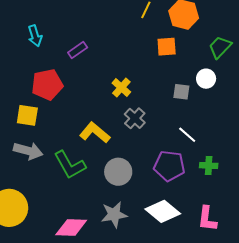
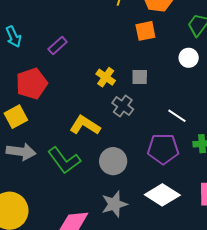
gray square: (181, 92) -> (140, 77), moved
yellow square: (27, 115) -> (16, 117), turned -30

